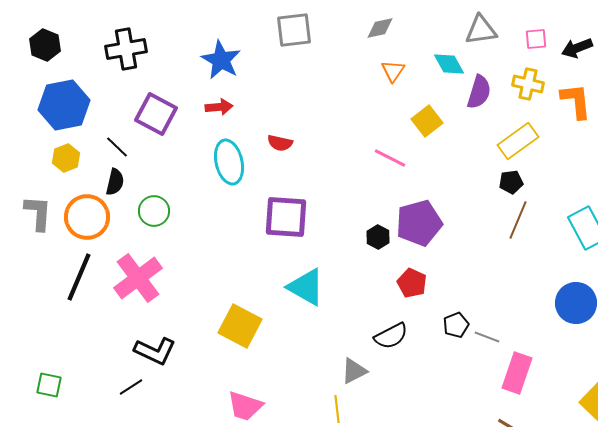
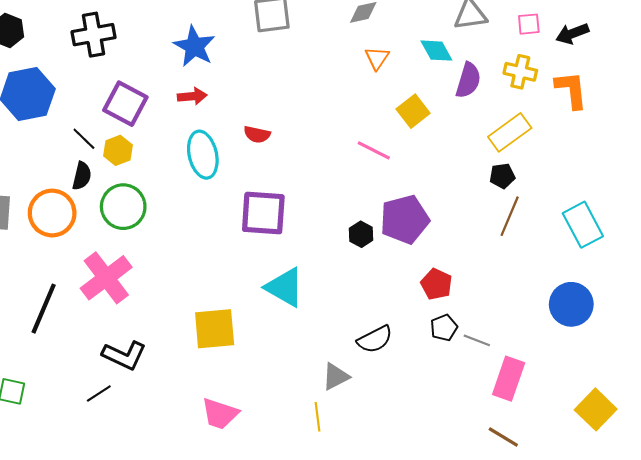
yellow hexagon: (66, 158) -> (118, 150), moved
green circle: (154, 211) -> (123, 207), size x1.4
black line: (79, 277) -> (44, 309), moved
red pentagon: (412, 283) -> (436, 284), moved
yellow square: (240, 326) -> (215, 329), turned -33

